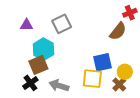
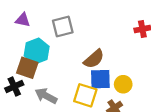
brown semicircle: (118, 31) -> (94, 59), moved
brown square: (38, 65) -> (27, 68), turned 30
yellow circle: (125, 72) -> (123, 84), moved

